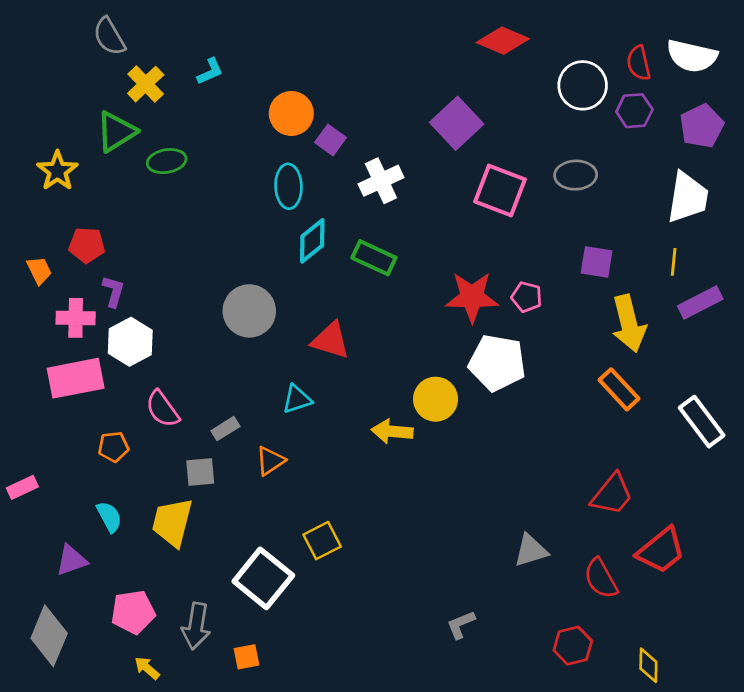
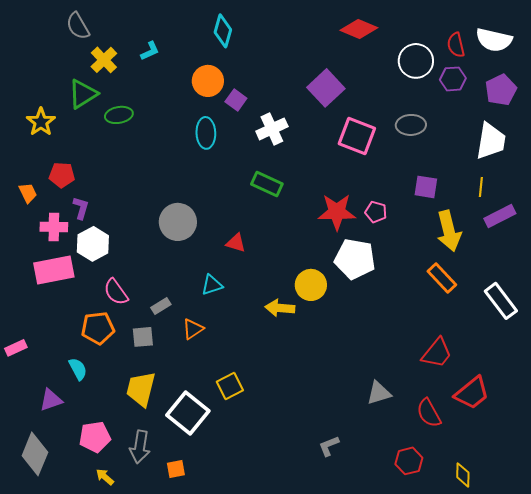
cyan diamond: (312, 241) -> (223, 31), moved, turned -36
red triangle: (331, 340) -> (236, 243), size x0.7
orange pentagon: (113, 447) -> (98, 328), moved, size x1.5
yellow trapezoid: (172, 522) -> (141, 389), moved

